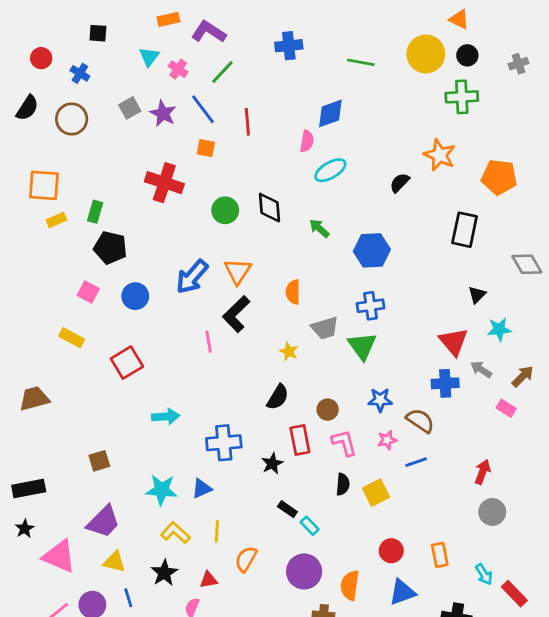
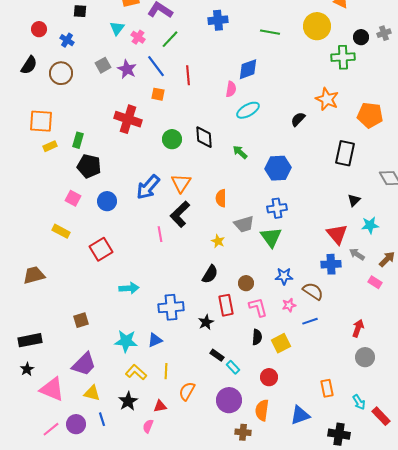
black circle: (467, 55) -> (361, 37), moved
red circle: (391, 551) -> (269, 377), moved

